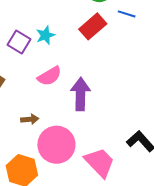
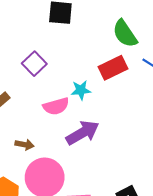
cyan star: (45, 35) -> (81, 90), moved
purple arrow: (80, 94) -> (83, 133), turned 44

